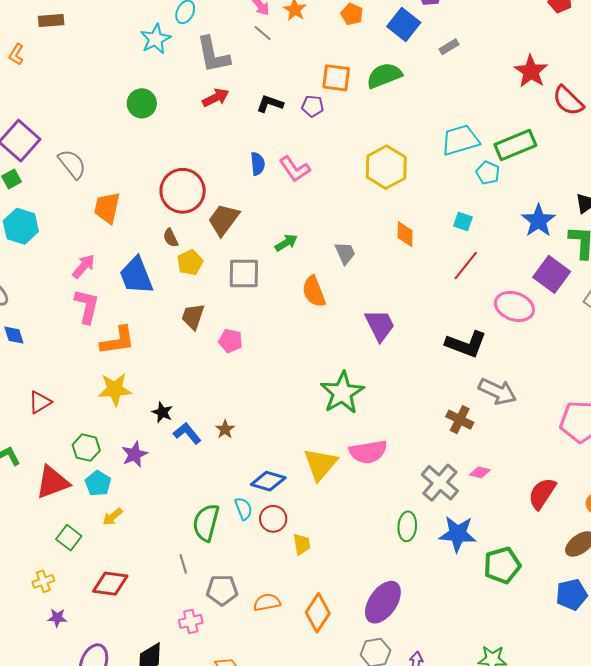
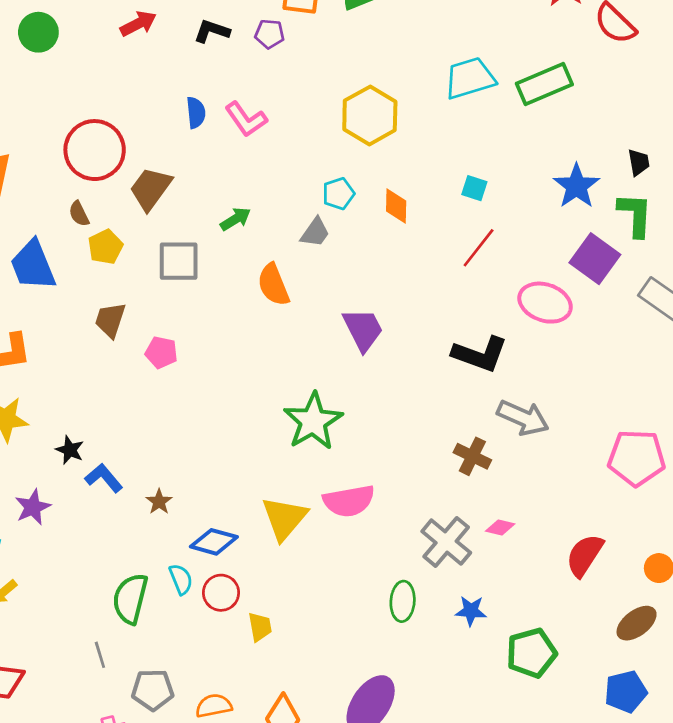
cyan pentagon: (488, 173) -> (338, 194), moved, turned 30
gray trapezoid: (345, 253) -> (315, 232), turned 60
brown star: (225, 429) -> (159, 502), moved
blue star: (458, 534) -> (471, 611), size x0.6

